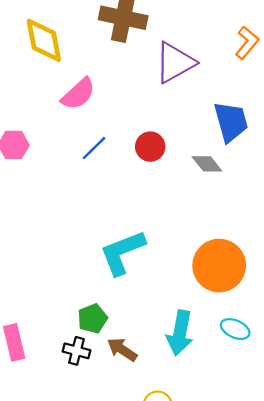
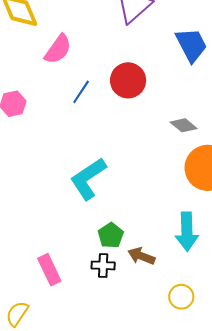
red circle: (150, 147) -> (128, 80), size x1.4
gray diamond: (207, 164) -> (184, 125), moved
cyan L-shape: (122, 253) -> (88, 179), moved

